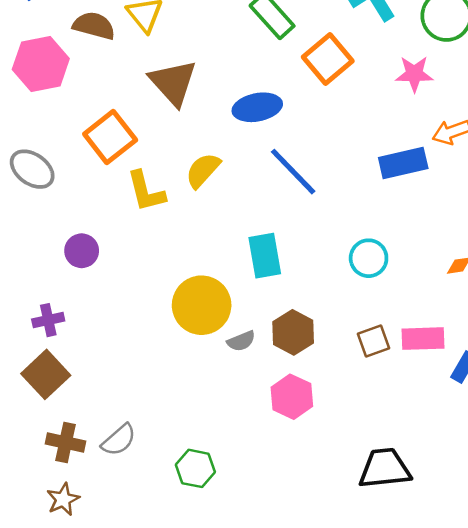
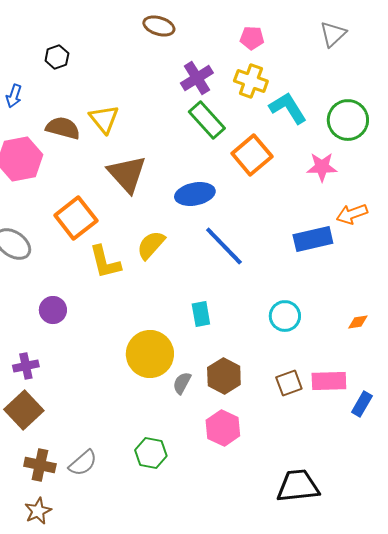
cyan rectangle: (265, 256) -> (201, 314), size x0.7
gray semicircle: (241, 341) -> (182, 383), turned 140
green hexagon: (195, 468) -> (151, 453), moved

